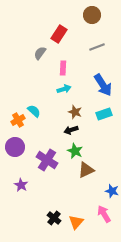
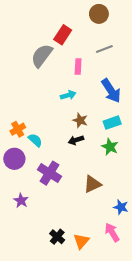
gray semicircle: (40, 53) -> (42, 56), size x1.6
pink rectangle: (63, 68) -> (78, 67), moved
cyan semicircle: (34, 111) -> (35, 140), moved
green star: (75, 151) -> (110, 147), moved

